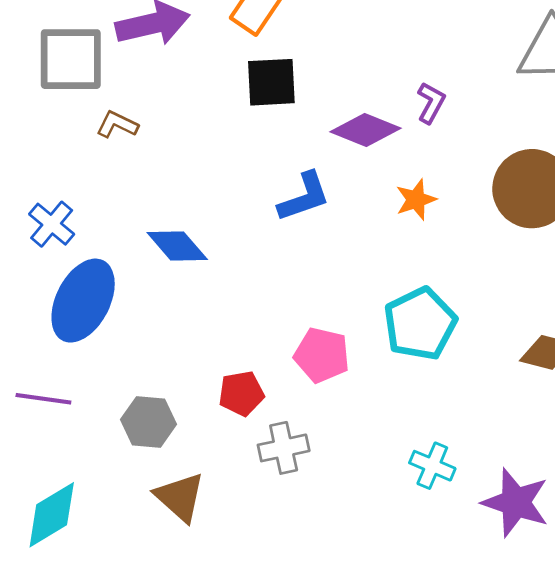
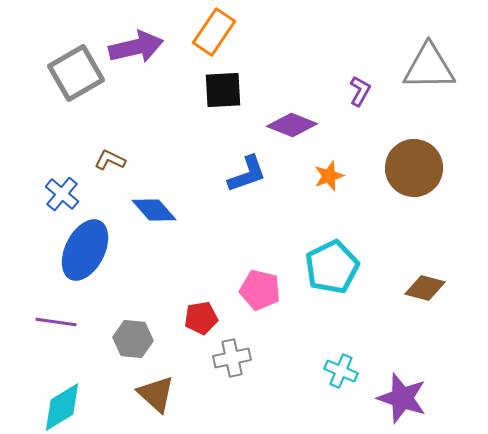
gray square: (71, 59) -> (76, 73), turned -30
purple L-shape: (431, 103) -> (360, 91), moved
brown L-shape: (117, 125) -> (110, 160), moved

